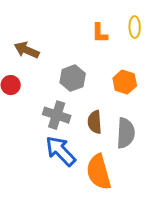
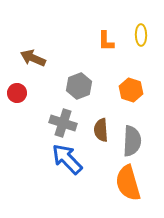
orange semicircle: (99, 172) -> (128, 183), moved

